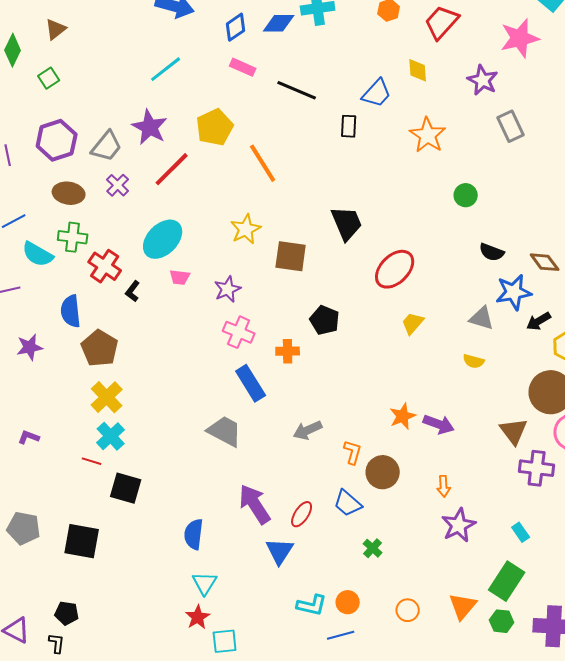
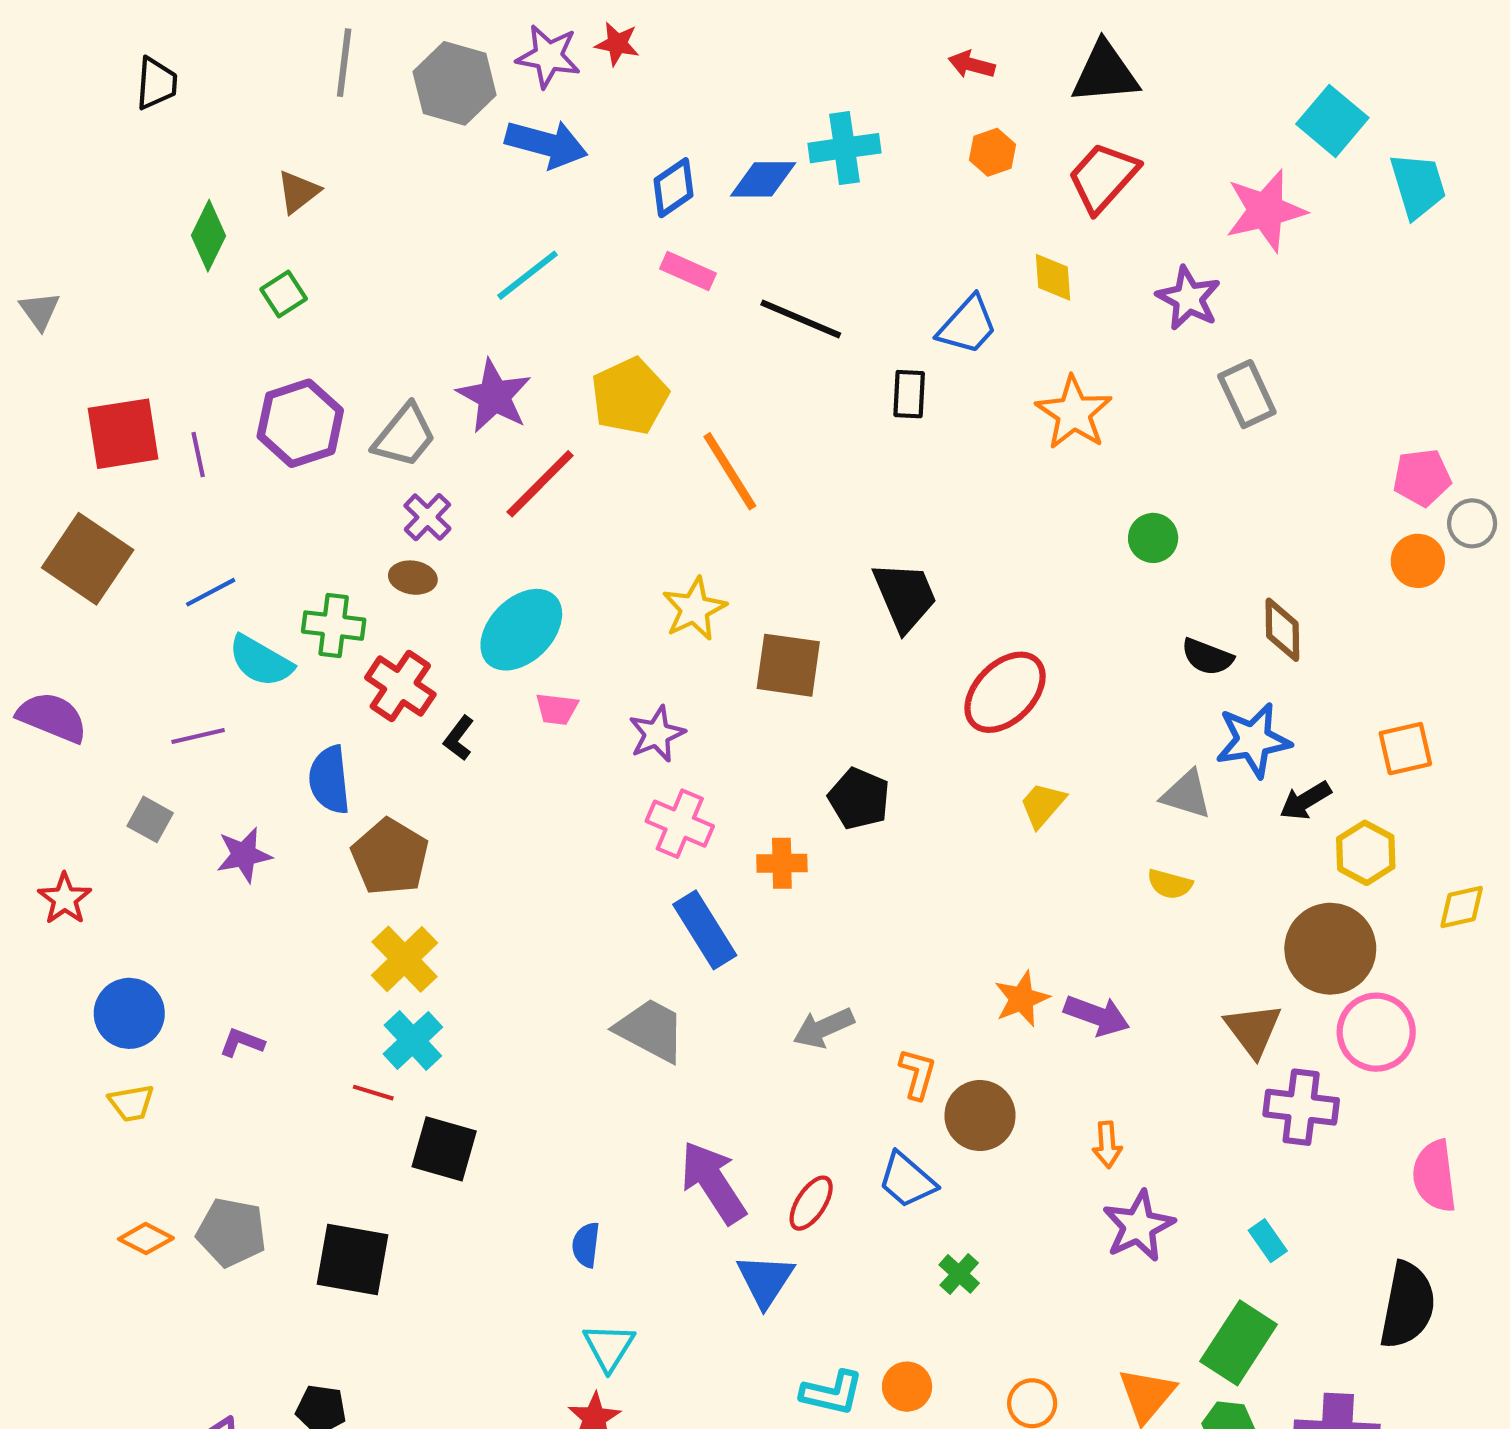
brown ellipse: (69, 193) -> (413, 578), moved, size x0.7
brown diamond: (545, 262) -> (1282, 630), moved, turned 36
blue semicircle: (194, 534) -> (586, 1245), size x0.7

